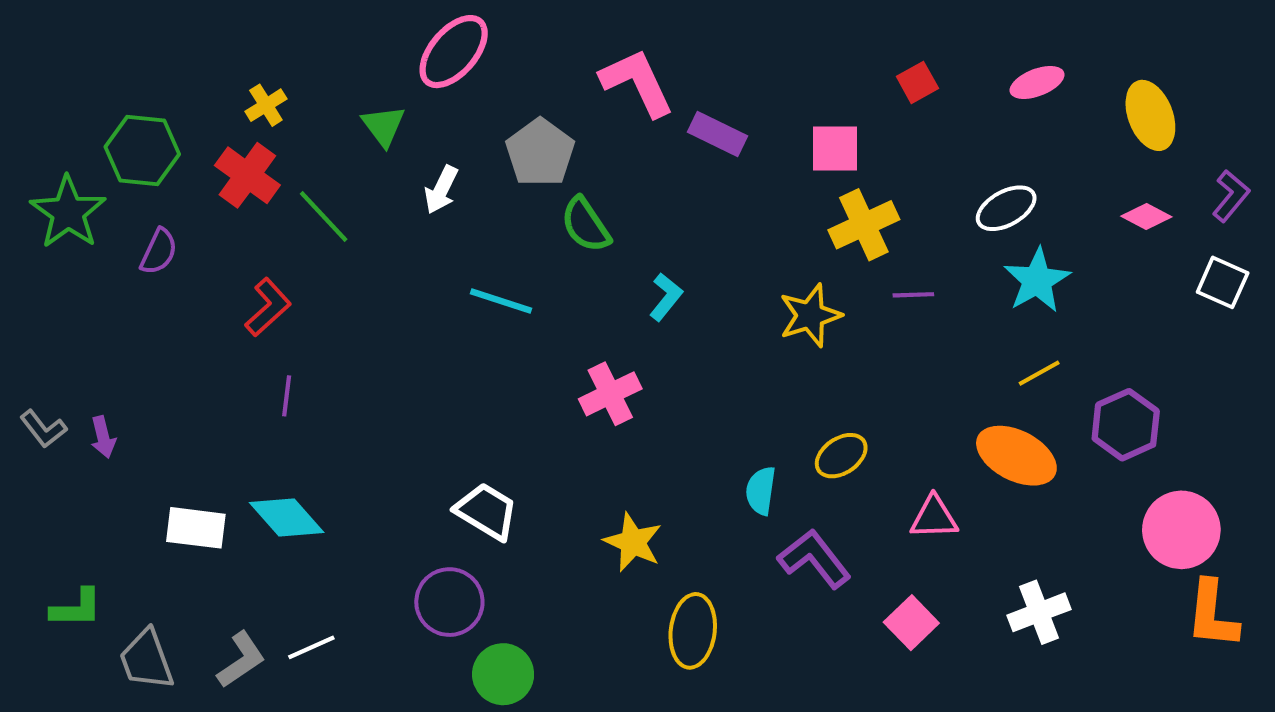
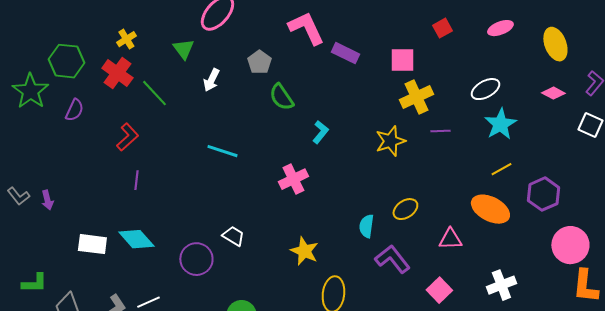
gray pentagon: (540, 153) -> (259, 62), size x0.7
cyan line: (501, 301) -> (222, 151), moved
white trapezoid: (487, 511) -> (233, 236), size x0.7
purple circle: (449, 602) -> (196, 259), moved

